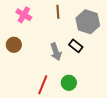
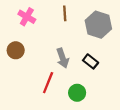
black rectangle: (76, 46) -> (91, 61), moved
red line: (43, 85) -> (48, 83), moved

